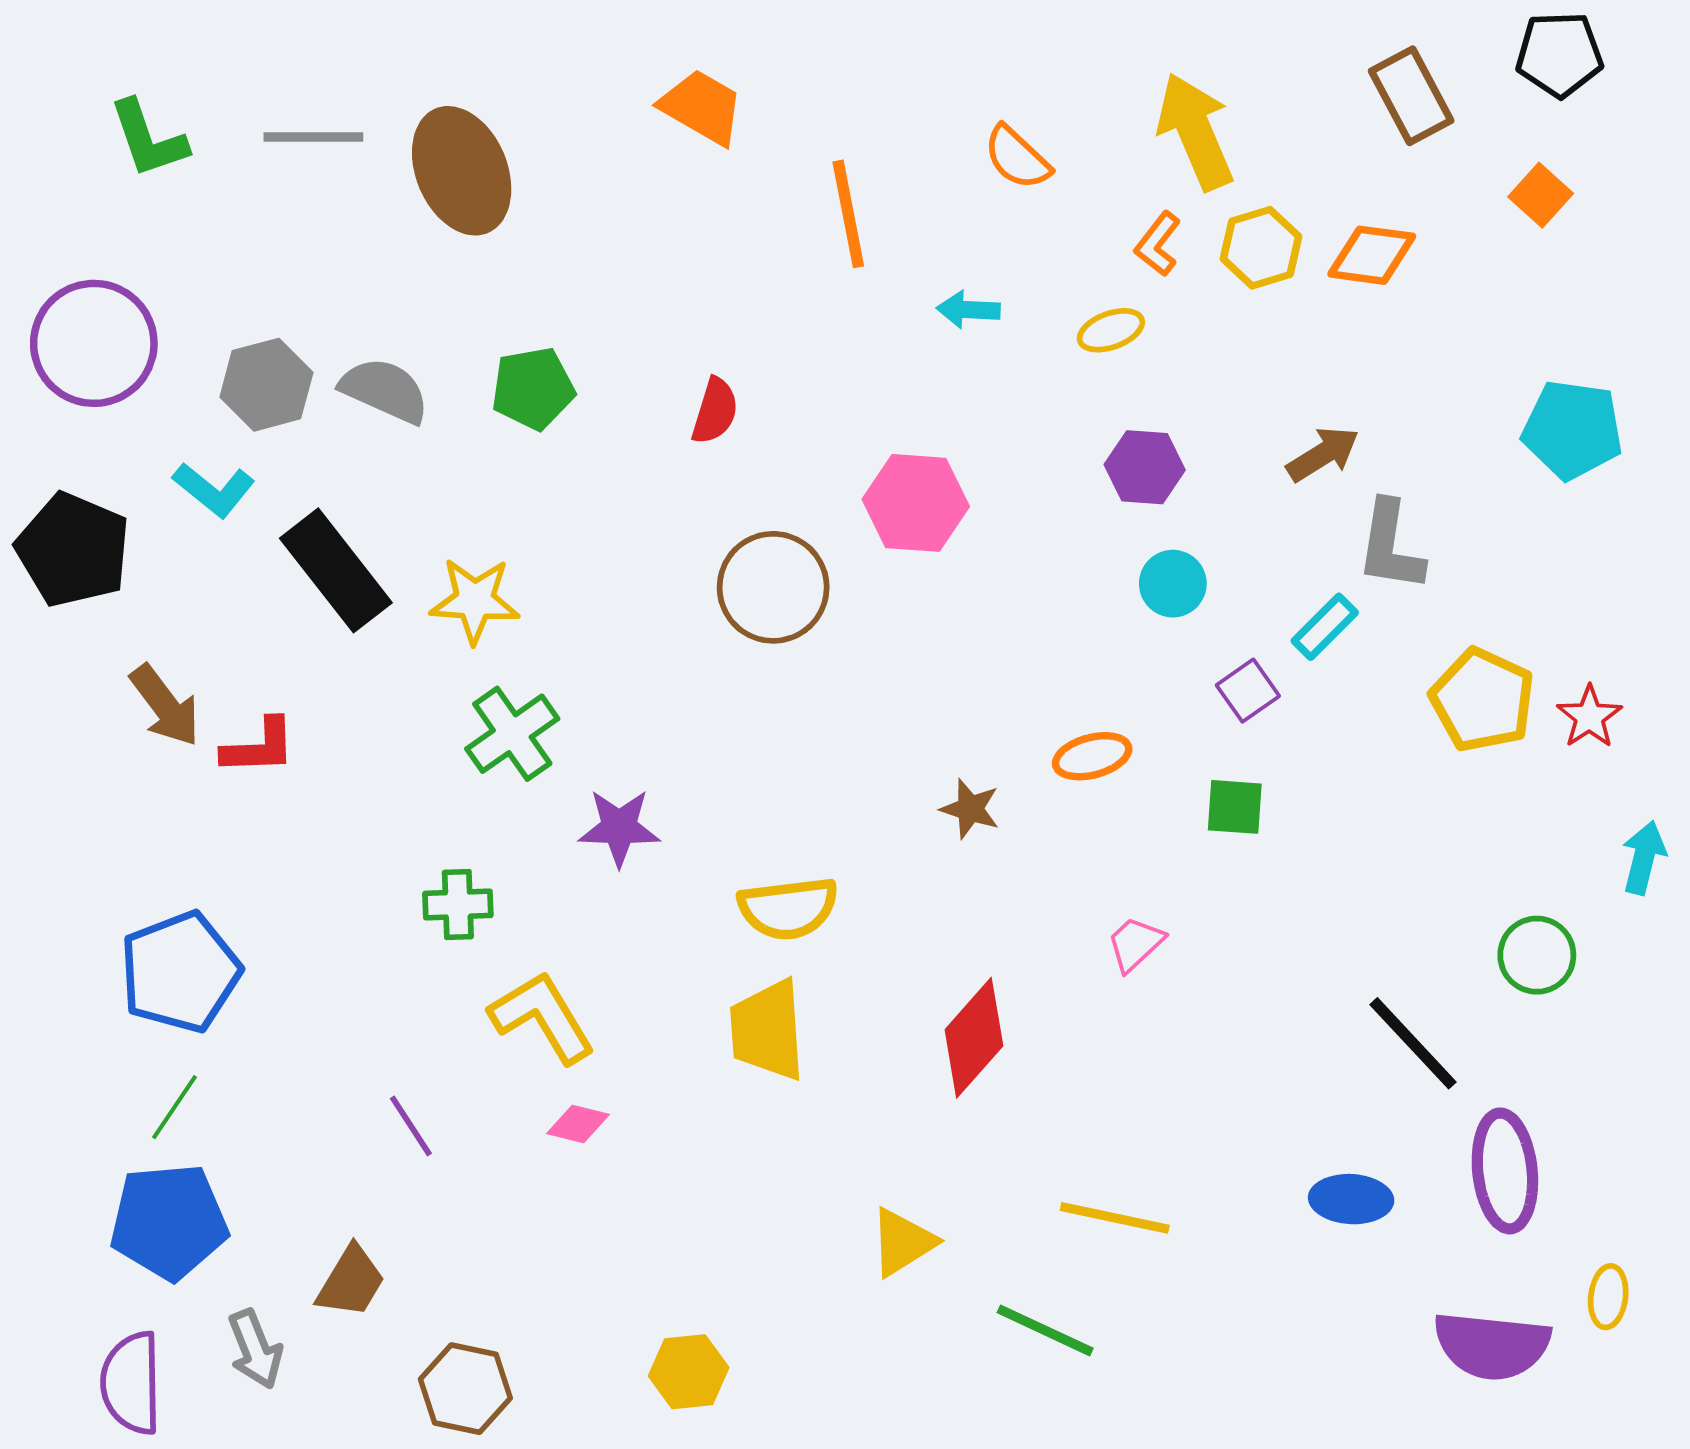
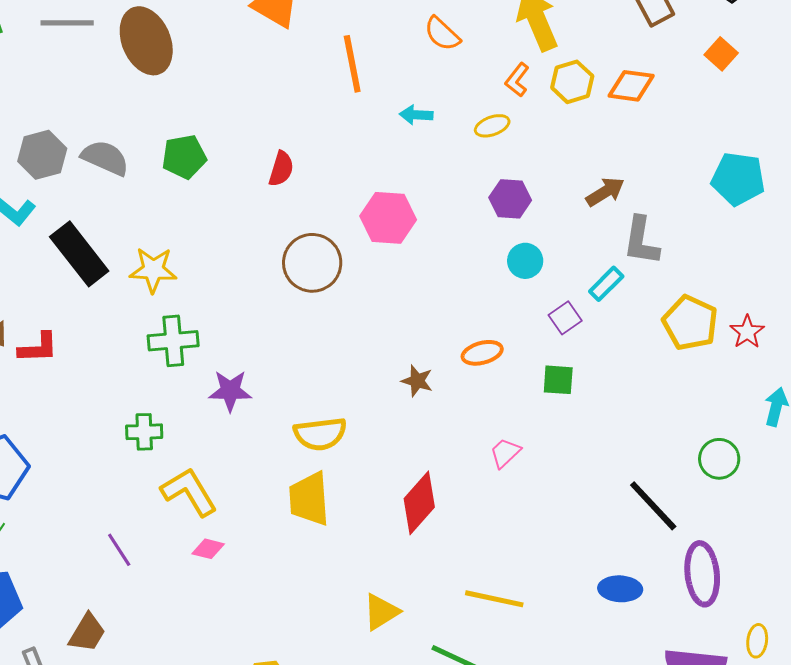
green cross: (512, 734) -> (173, 341), turned 30

